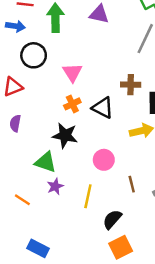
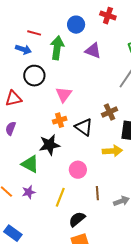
brown cross: (131, 85) -> (110, 112), turned -35
black star: (65, 135) -> (49, 145), turned -30
purple star: (55, 186) -> (29, 192), moved

